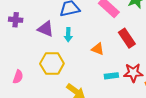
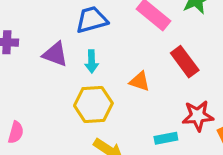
yellow hexagon: (52, 63) -> (93, 104), moved
cyan rectangle: (111, 76) -> (166, 138), moved

